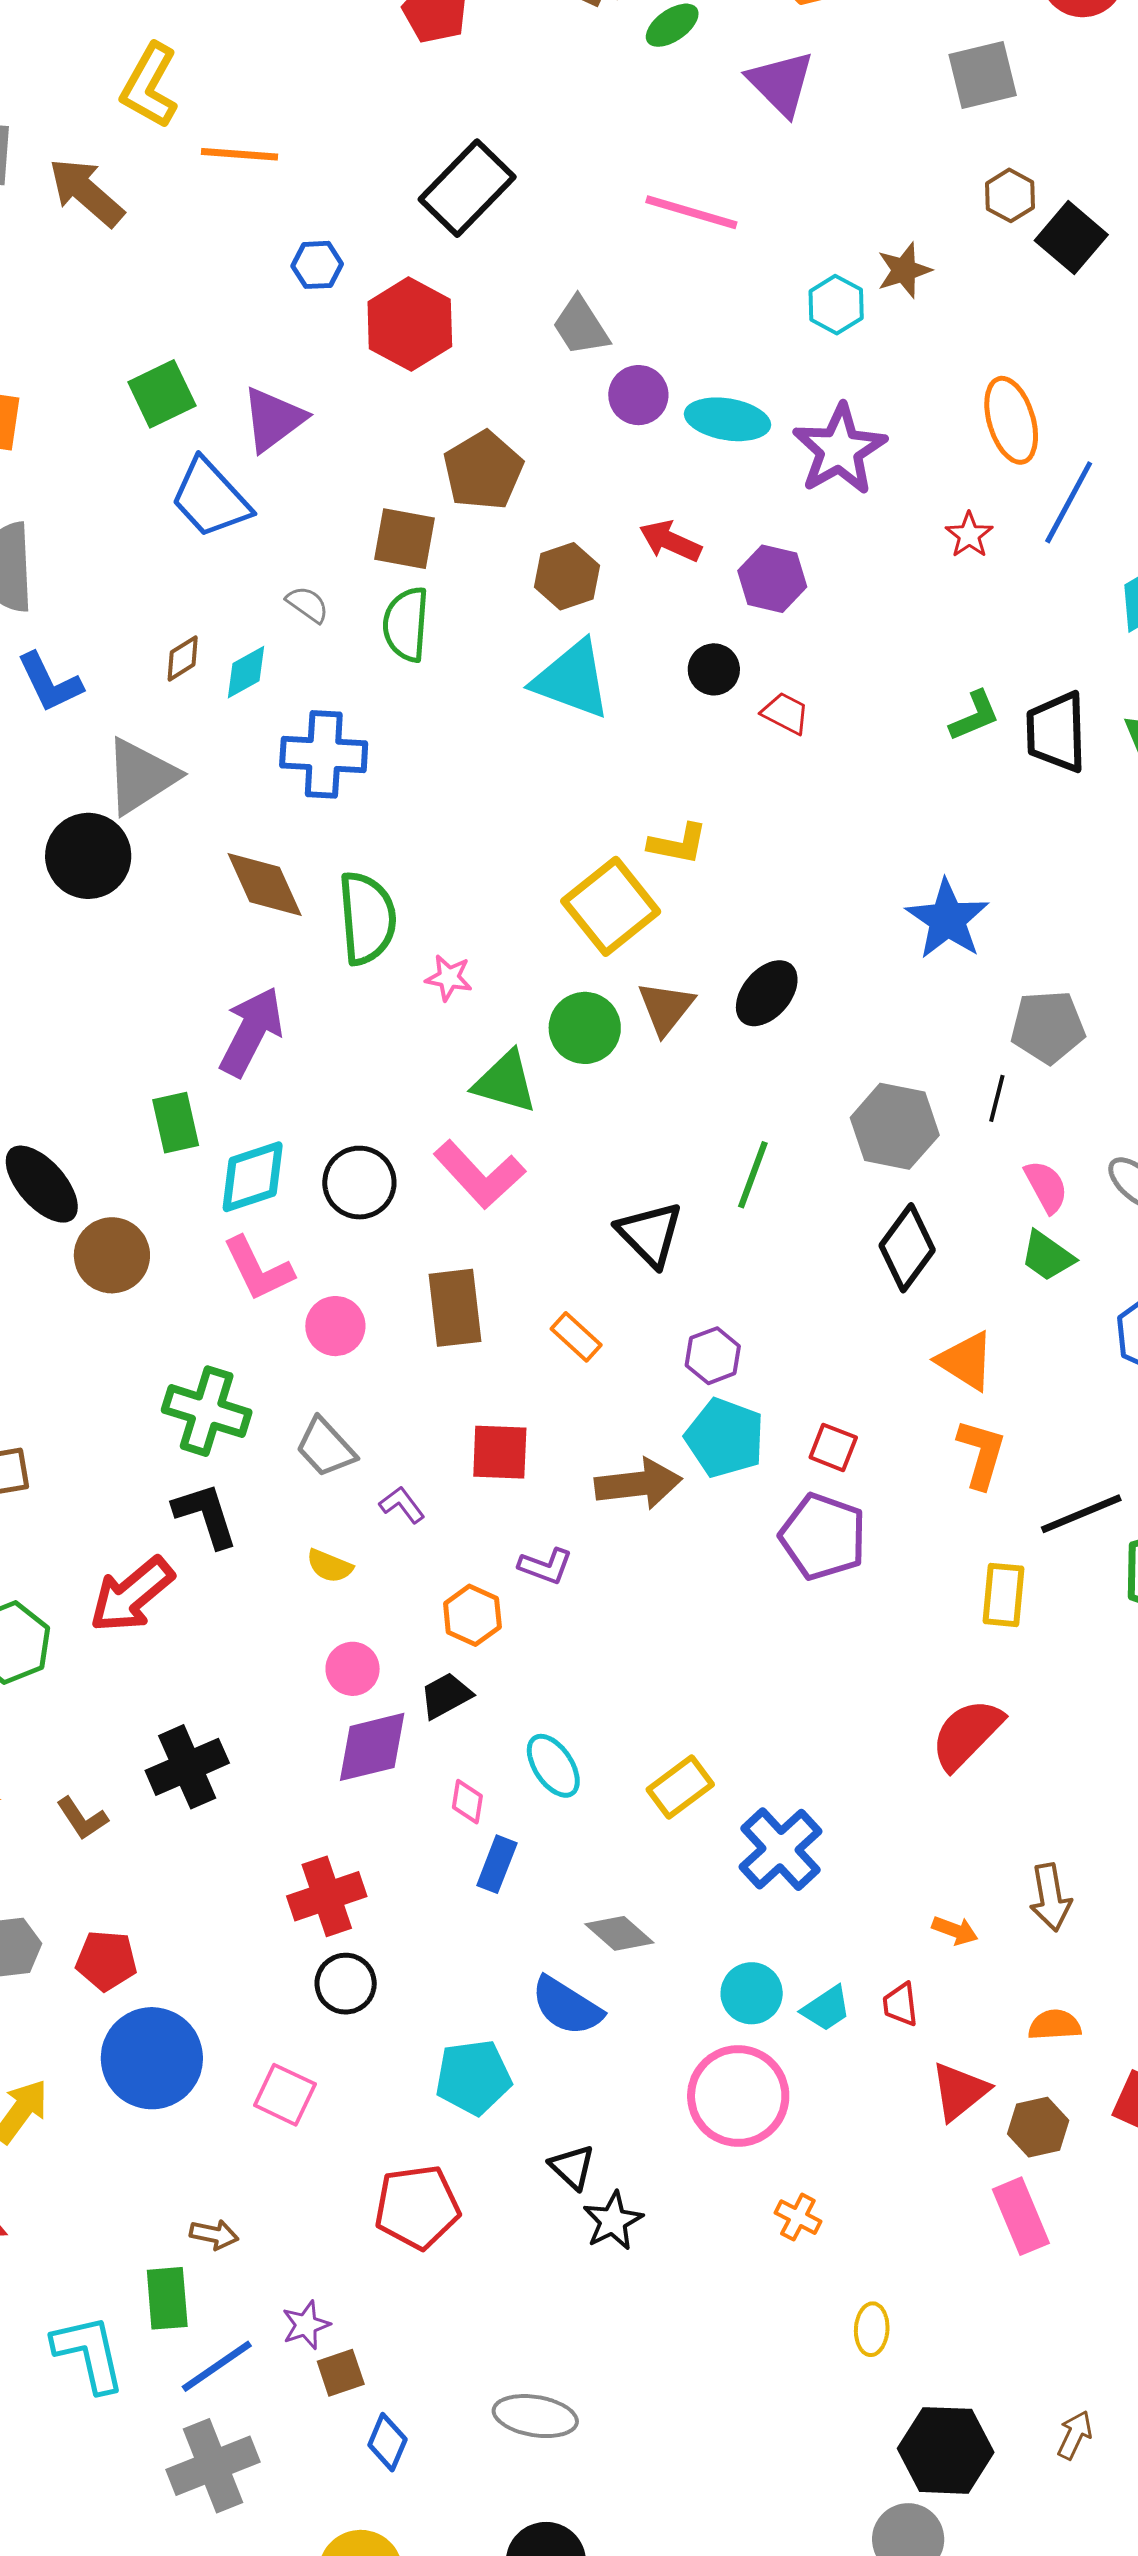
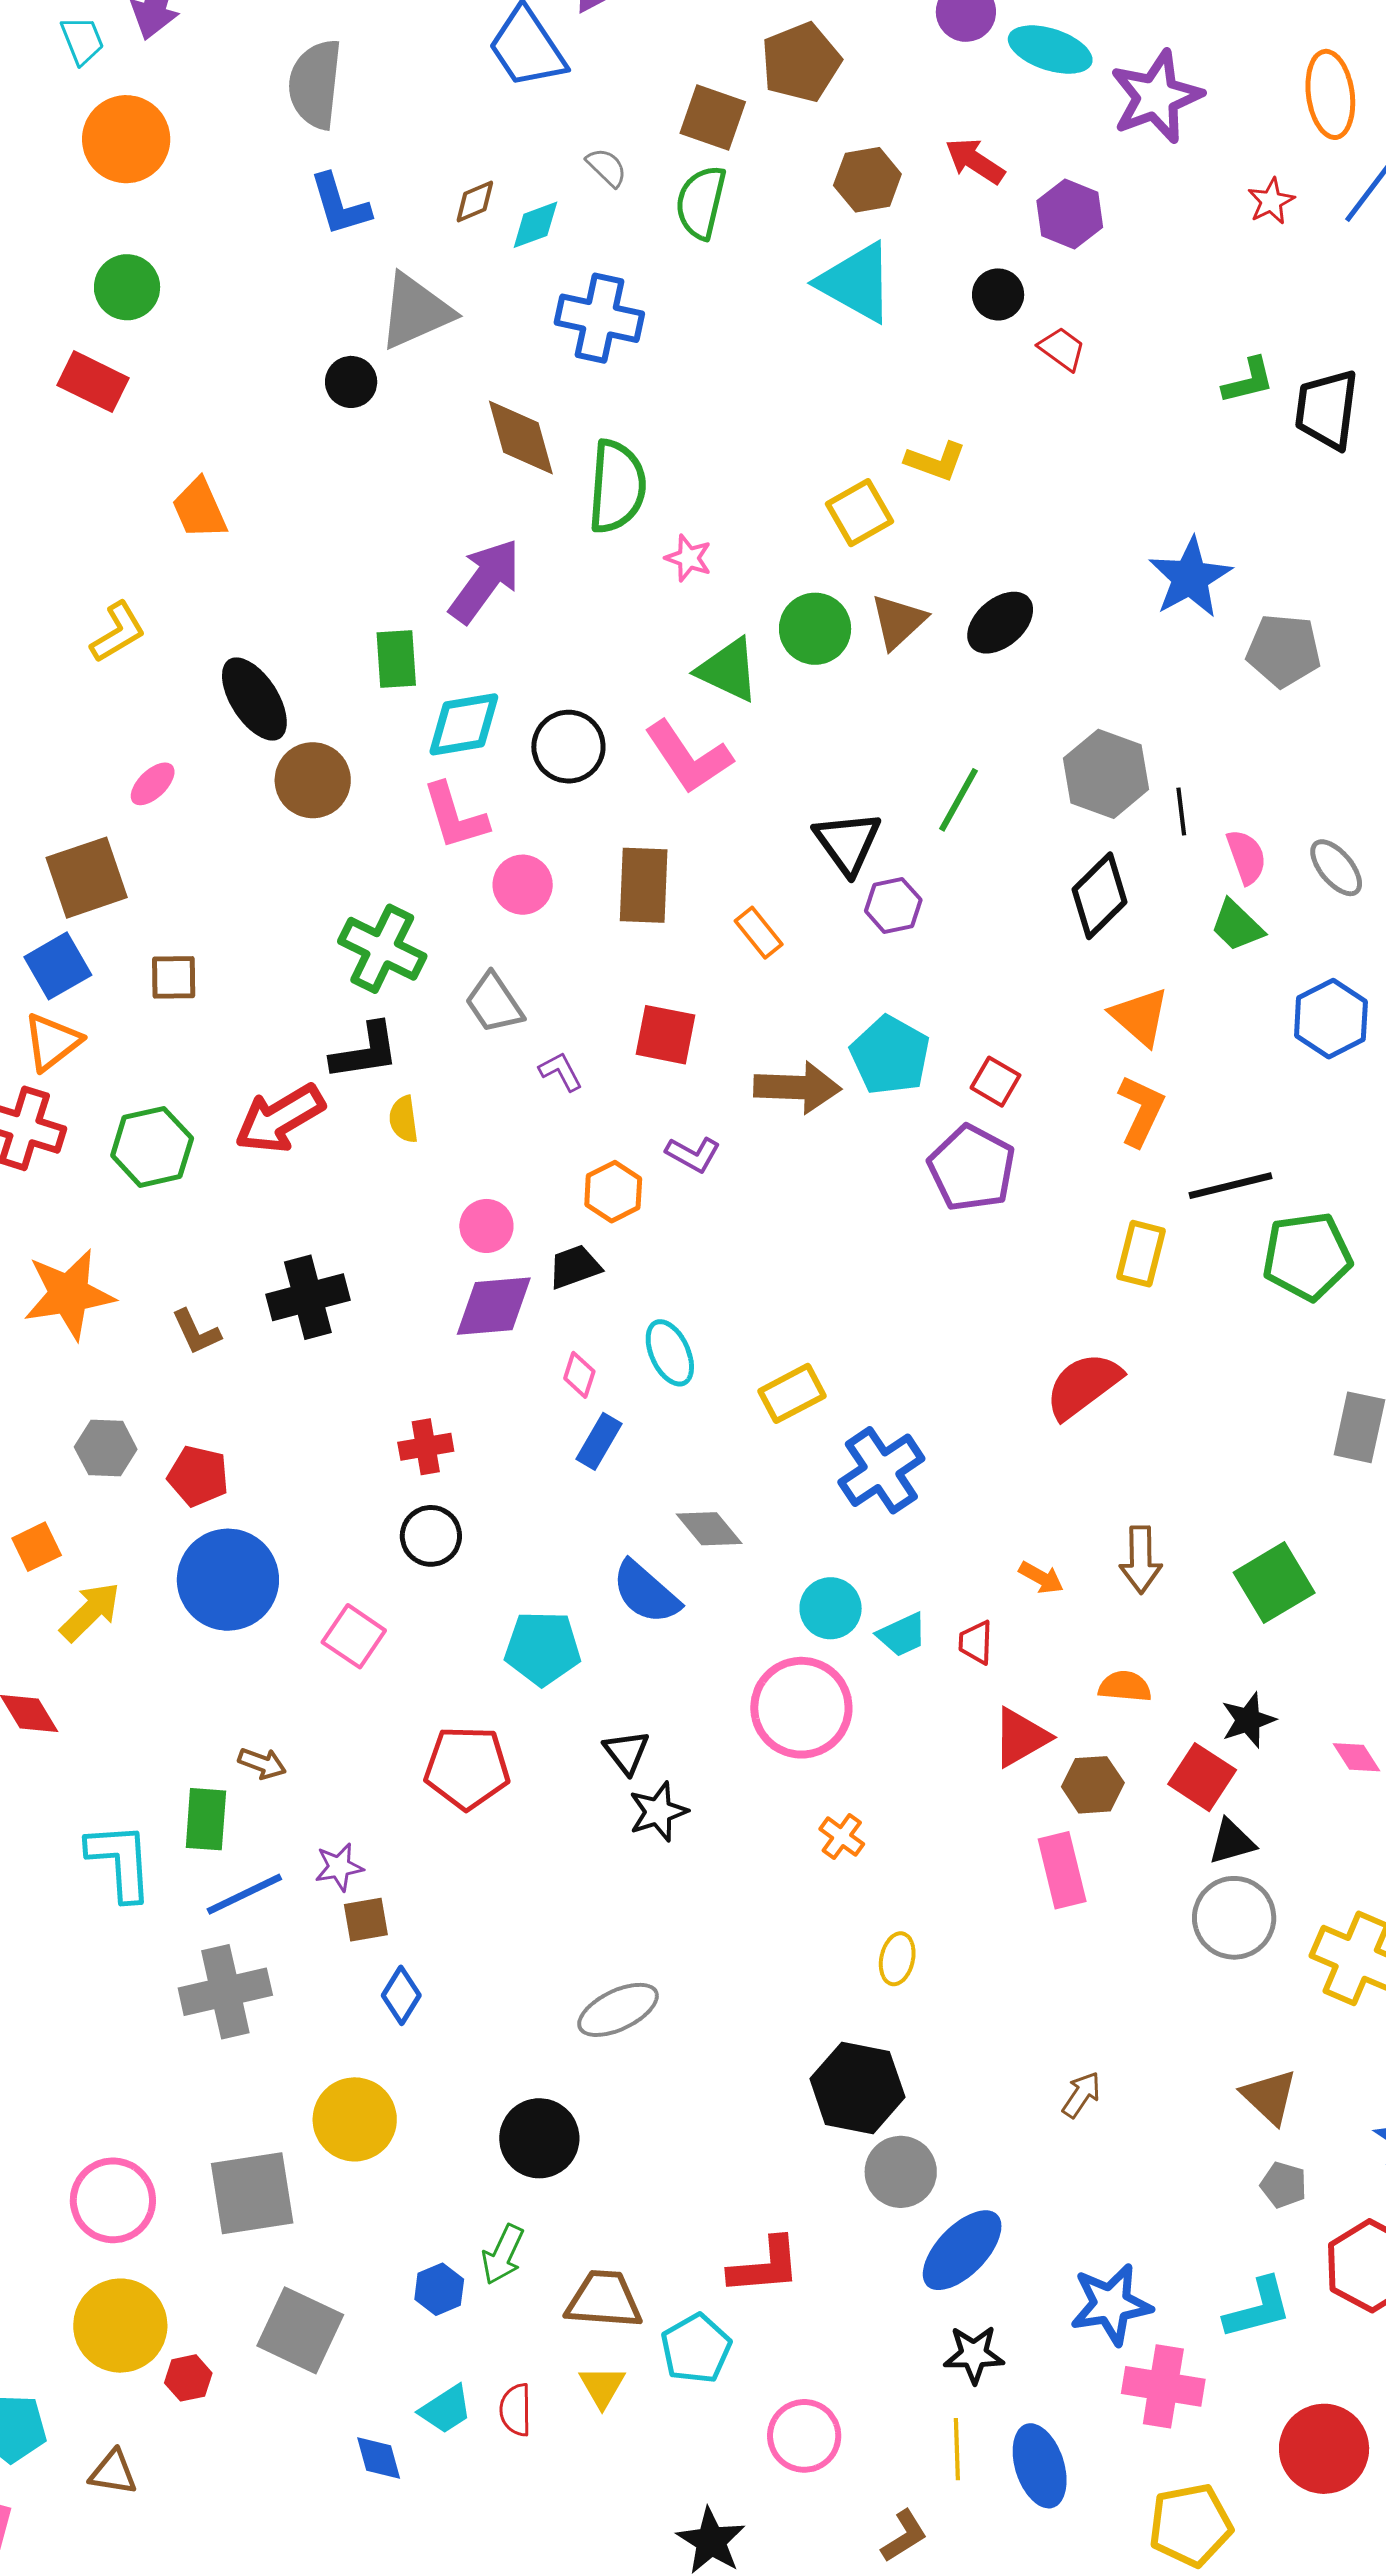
black circle: (88, 856) -> (351, 382), size x0.6
yellow square: (611, 906) -> (859, 513), size x0.7
gray pentagon: (1048, 1027) -> (1284, 651), moved
black line: (997, 1098) -> (1181, 811), moved, turned -30
purple hexagon: (713, 1356) -> (893, 905), moved
black L-shape: (206, 1515) -> (365, 1051), turned 90
yellow semicircle: (330, 1566) -> (404, 1119), moved, turned 51
red cross: (327, 1896) -> (426, 1447), size x0.7
gray ellipse: (535, 2416) -> (618, 2010), moved, turned -44
black hexagon: (946, 2450) -> (857, 2088), moved

